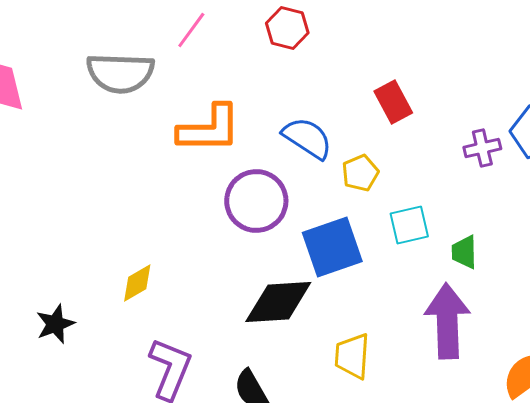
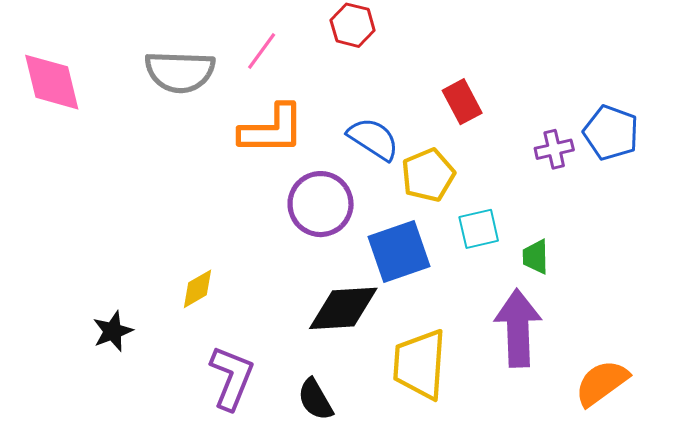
pink line: (191, 30) -> (262, 51), moved
yellow pentagon: (360, 173) -> (428, 175), size x1.4
yellow trapezoid: (352, 356) -> (420, 364), size x1.5

